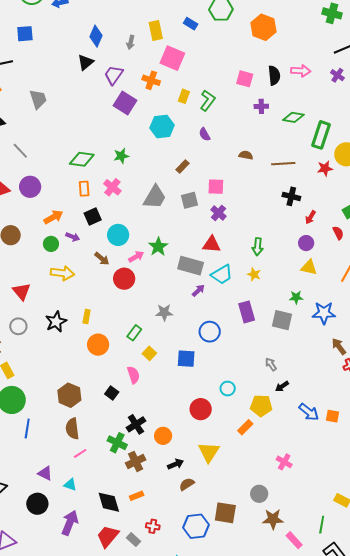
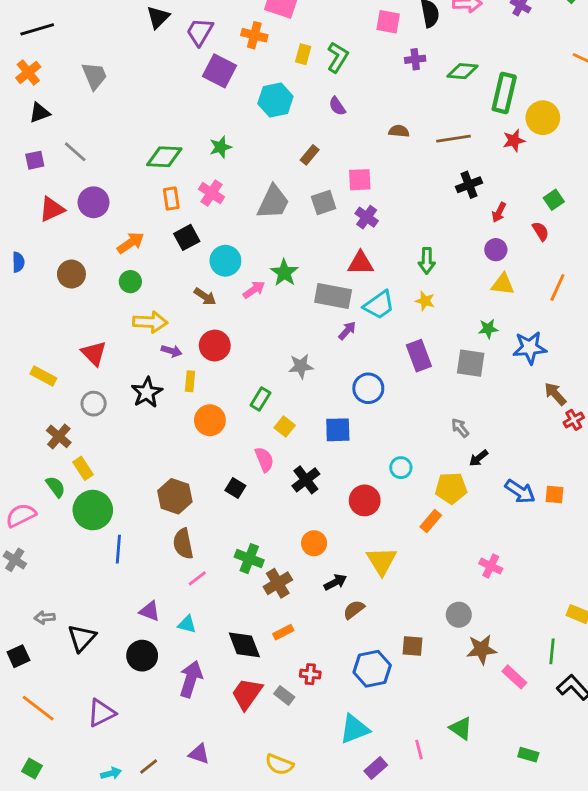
black cross: (291, 196) -> (469, 185), turned -30
purple arrow: (73, 237) -> (172, 351), moved
red circle: (124, 279) -> (215, 346), moved
black cross: (136, 424) -> (306, 480), moved
brown square: (225, 513) -> (413, 646), size x0.7

